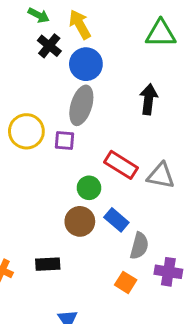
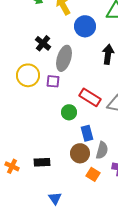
black cross: (49, 46) -> (43, 43), moved
blue circle: (86, 64) -> (85, 26), moved
blue rectangle: (116, 220) -> (87, 133), turned 35
brown circle: (80, 221) -> (80, 153), moved

